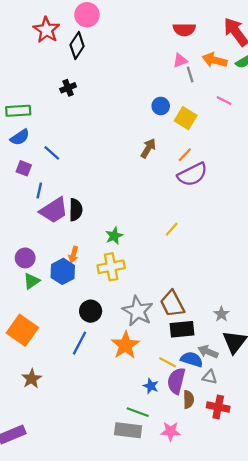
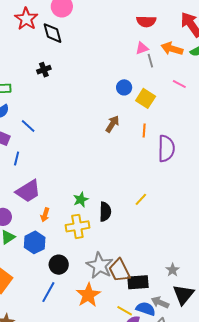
black diamond: (77, 46) -> (53, 33), turned -50
orange line: (185, 155) -> (144, 130), turned -40
purple semicircle: (192, 174) -> (166, 149), moved, turned -64
purple trapezoid: (54, 210) -> (28, 191), moved
black semicircle: (76, 210) -> (105, 212), moved
yellow line: (172, 229) -> (141, 199), moved
blue hexagon: (63, 271) -> (35, 242), moved
brown trapezoid: (172, 304) -> (119, 270), moved

